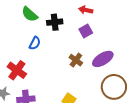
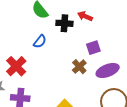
red arrow: (86, 10) -> (85, 16), moved
purple square: (86, 31) -> (93, 48), moved

